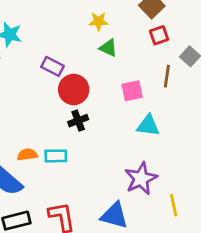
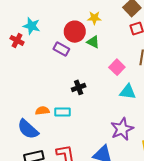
green triangle: (108, 48) -> (93, 42), moved
red circle: (74, 90) -> (75, 32), moved
pink square: (132, 91) -> (117, 67), turned -35

